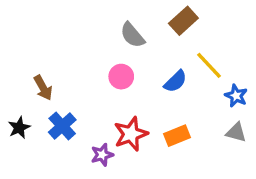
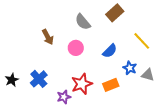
yellow line: (209, 65) -> (142, 41), moved
brown arrow: (43, 88) -> (48, 37), moved
blue star: (236, 96) -> (130, 68), moved
gray triangle: (236, 132) -> (148, 75), moved

